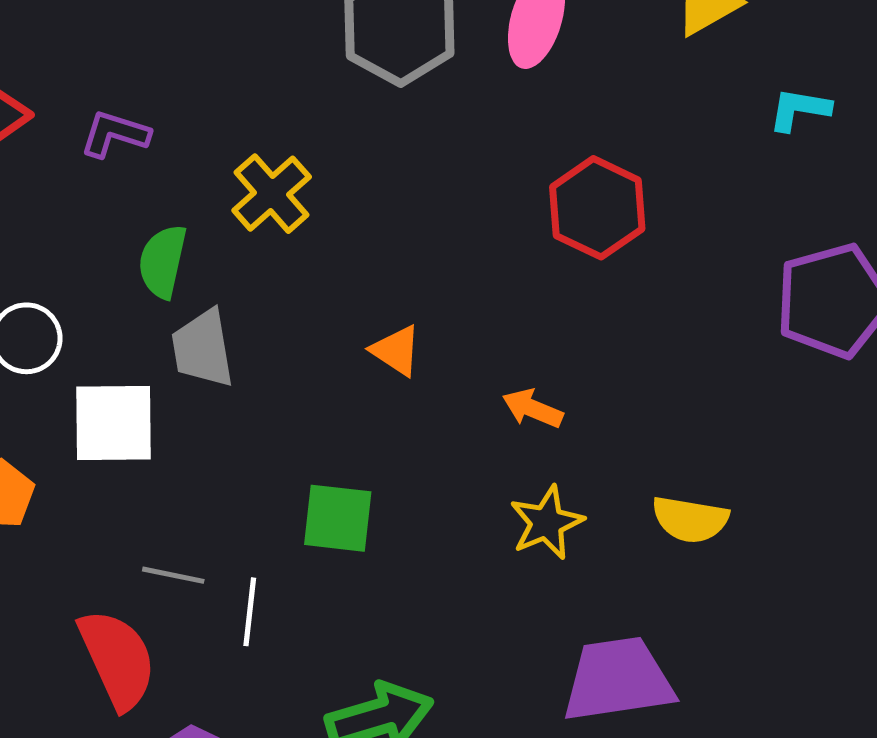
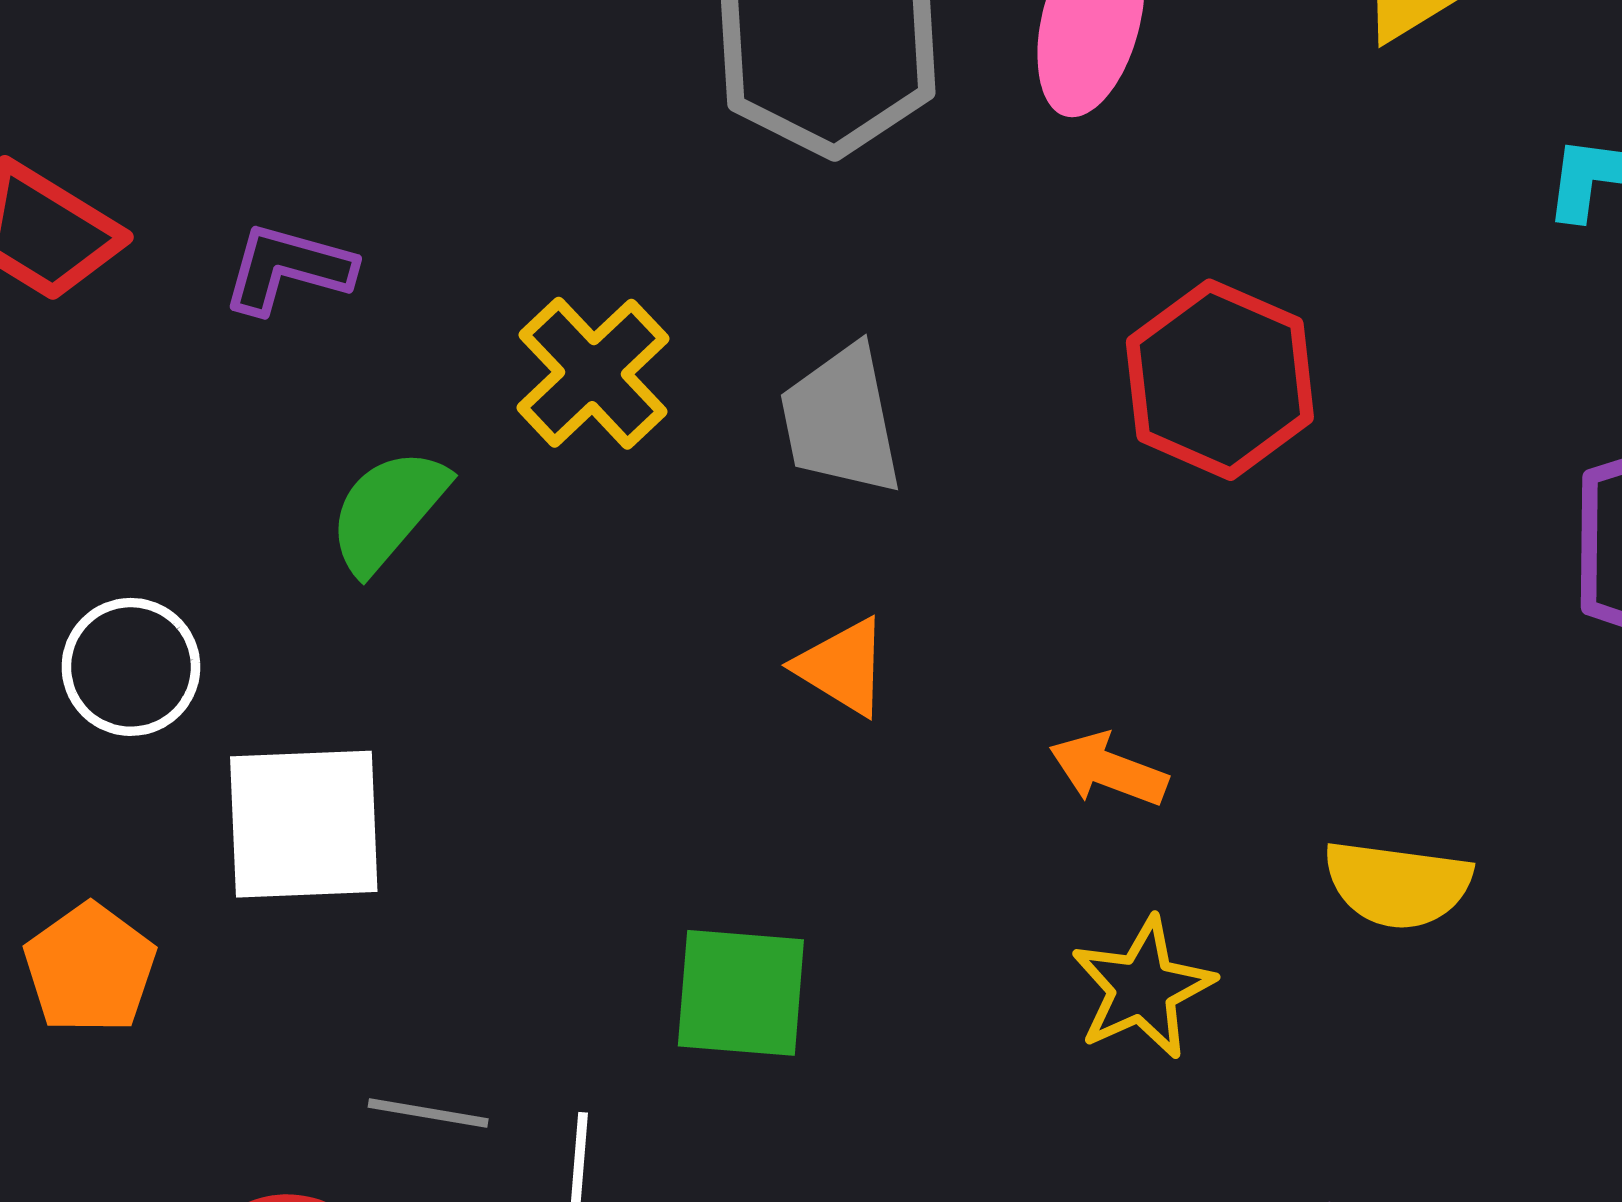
green semicircle: (163, 261) -> (388, 510), turned 30
gray trapezoid: (203, 348) -> (841, 420), moved
yellow semicircle: (690, 519) -> (1398, 884), moved

